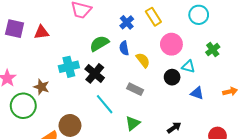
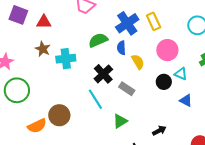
blue cross: (127, 22) -> (127, 23), size x1.6
black cross: (95, 73) -> (103, 74), moved
brown star: (41, 87) -> (43, 49), moved

